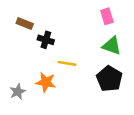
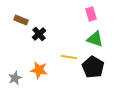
black cross: (46, 40) -> (39, 34), turned 32
yellow line: (67, 63) -> (69, 57), moved

